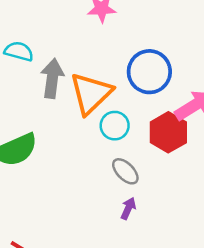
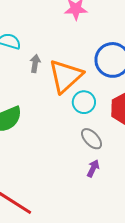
gray arrow: (52, 78) -> (35, 63), size x0.6

